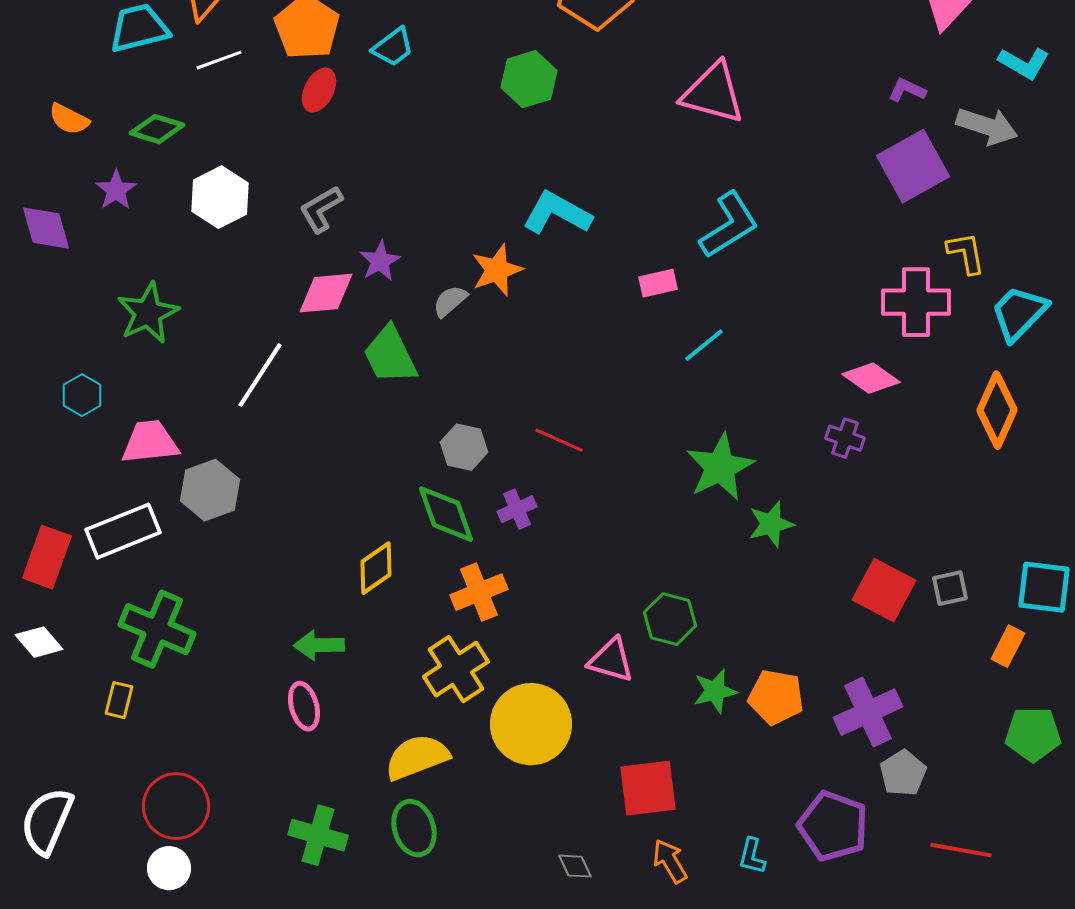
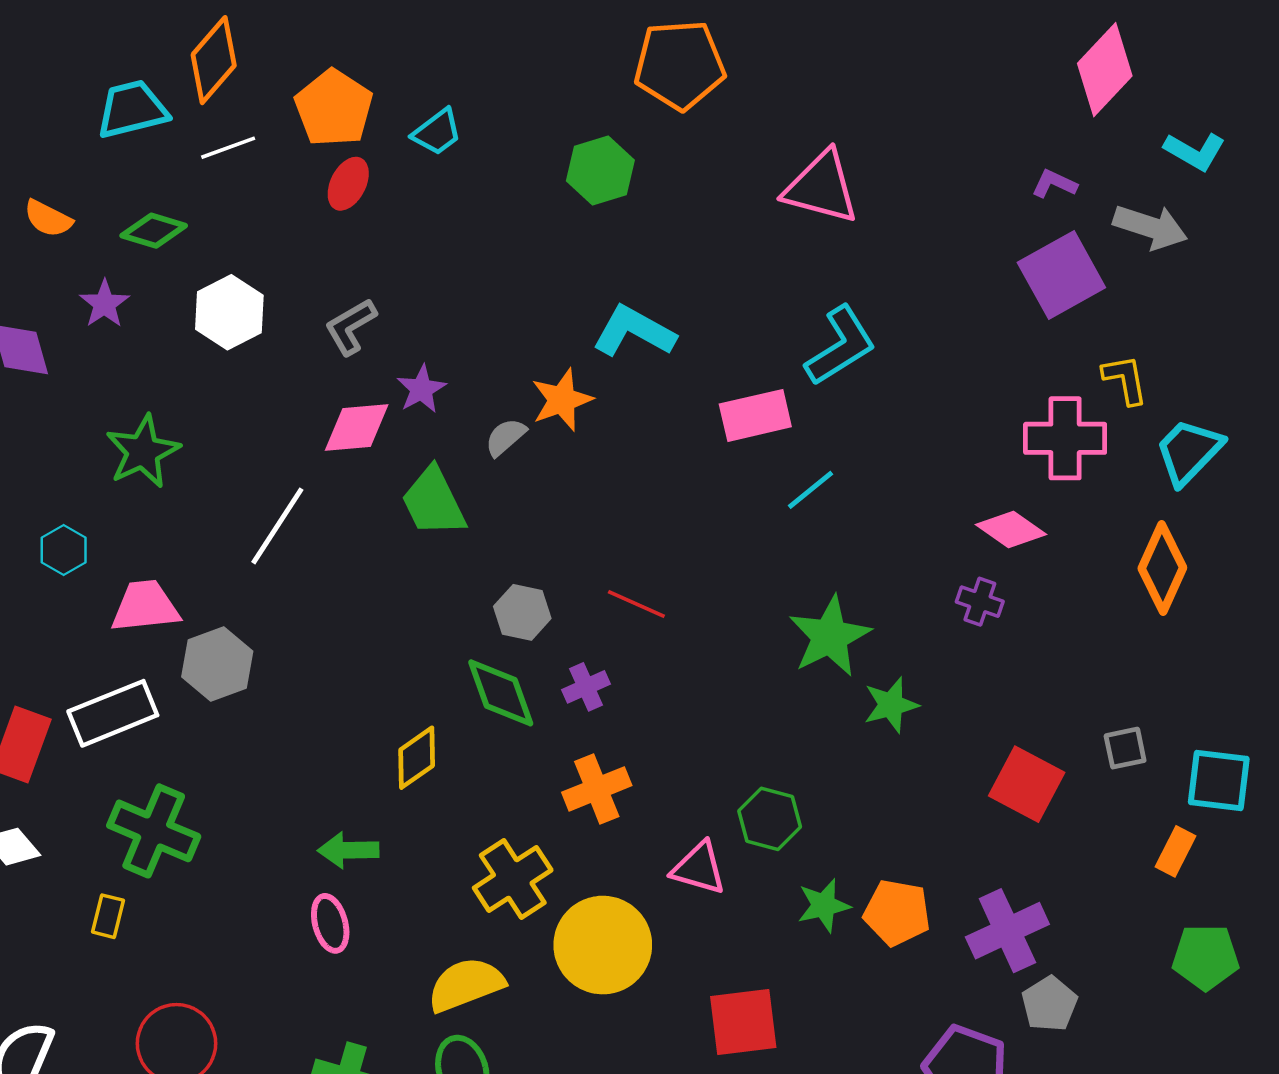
pink rectangle: (658, 283) -> (755, 415), size x1.5
gray square: (950, 588) -> (1125, 748), moved
orange cross: (479, 592) -> (597, 789), moved

